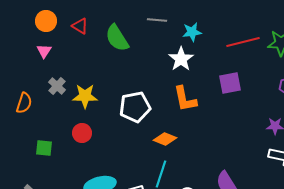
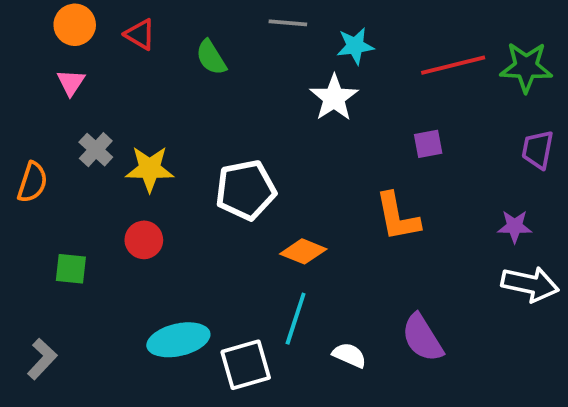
green semicircle: (117, 38) -> (211, 57), size x0.7
purple square: (230, 83) -> (428, 144), size x0.7
orange L-shape: (185, 99) -> (397, 217), moved

